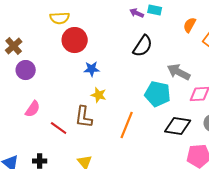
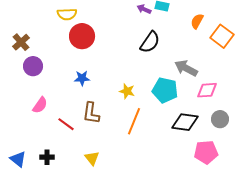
blue star: (92, 69) -> (82, 78), moved
yellow star: (99, 95) -> (127, 91), moved

